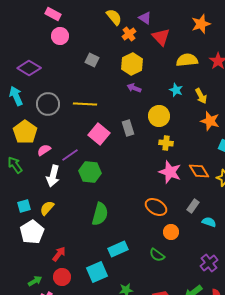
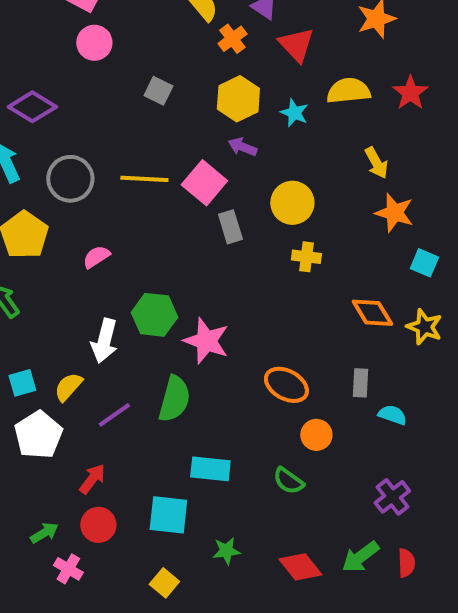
cyan star: (176, 90) -> (294, 113), moved
pink square: (99, 134) -> (204, 183), moved
pink semicircle: (44, 150) -> (96, 257), moved
purple line: (70, 155) -> (114, 415), moved
pink star: (170, 172) -> (206, 341), moved
white arrow: (53, 176) -> (104, 341), moved
gray rectangle: (193, 206) -> (360, 383), turned -32
cyan rectangle: (118, 249) -> (210, 469), turned 30
cyan square: (97, 272) -> (168, 515), turned 30

